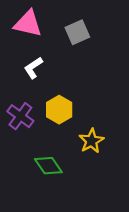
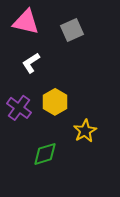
green diamond: (48, 166) -> (45, 154), turned -72

